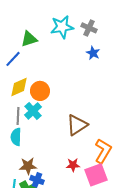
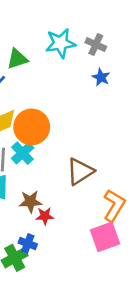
orange circle: (40, 91) -> (32, 127), size x1.4
red star: (73, 165) -> (45, 216), moved
brown star: (28, 166) -> (30, 202), moved

